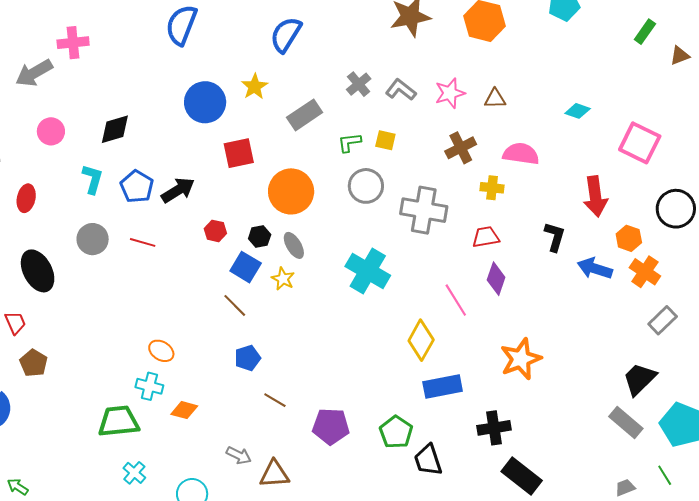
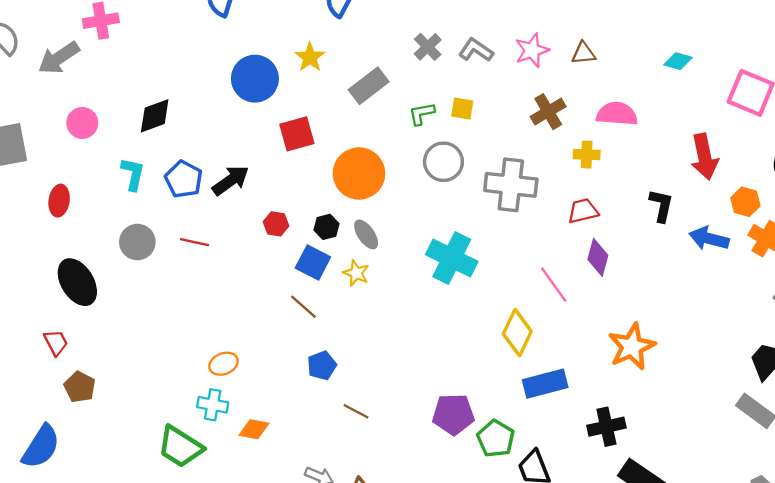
orange ellipse: (161, 351) -> (224, 364), turned -50
green trapezoid: (119, 421) -> (180, 447), turned -138
purple pentagon: (331, 426) -> (453, 414), moved

